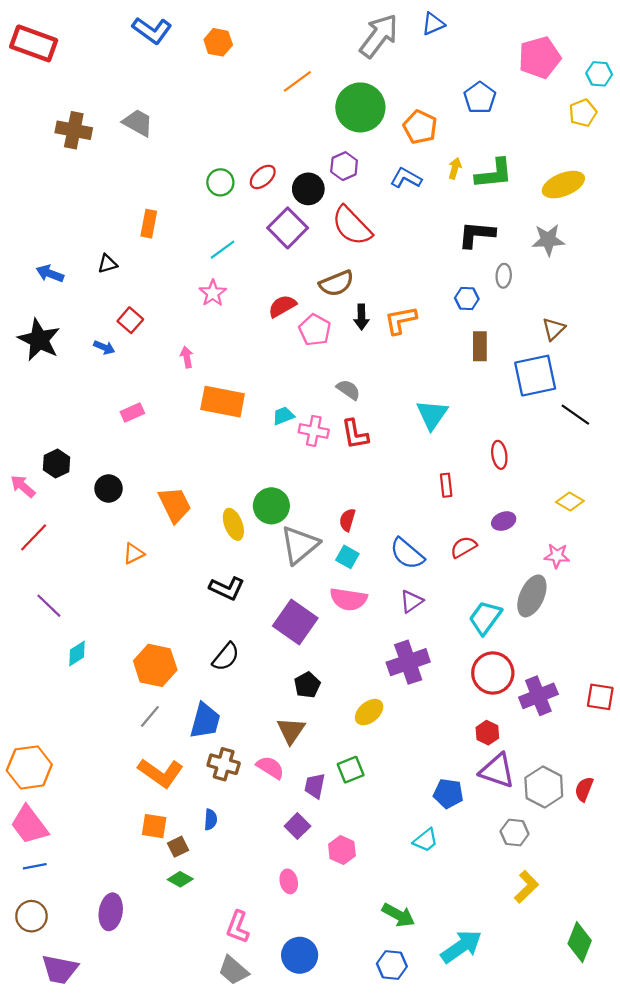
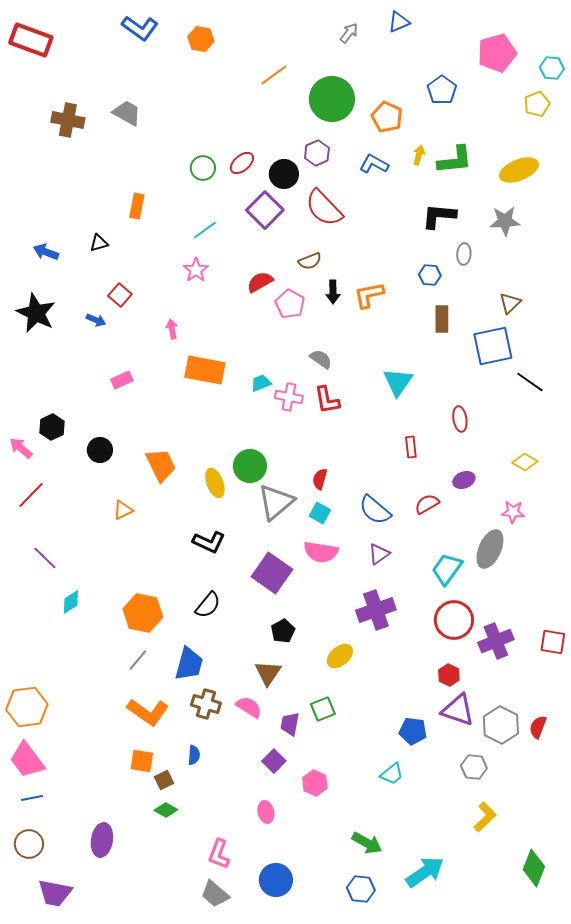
gray arrow: (379, 36) -> (349, 33), size x0.5
brown semicircle: (337, 283) -> (310, 261), size x0.7

